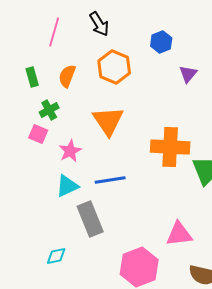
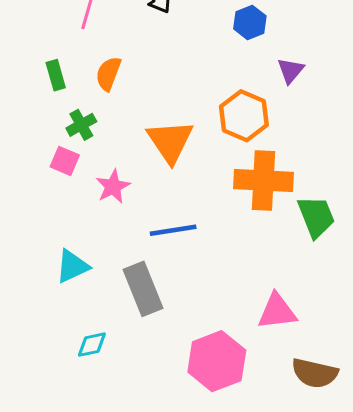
orange hexagon: (114, 67) -> (244, 116), moved
cyan triangle: (67, 186) -> (72, 266), moved

